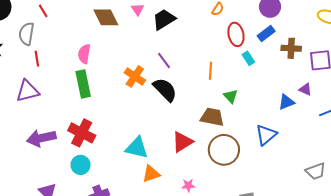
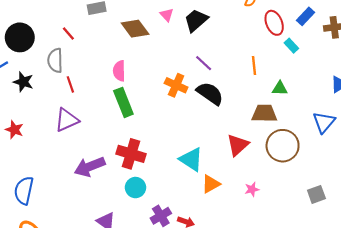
green triangle: (231, 96) -> (280, 88), turned -35
cyan triangle: (137, 148) -> (191, 159), turned 30

